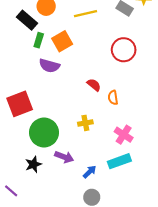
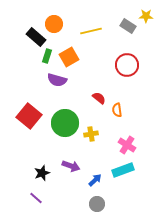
red square: (20, 104) -> (29, 116), turned -30
green circle: (44, 133) -> (65, 123), moved
purple line: (11, 191) -> (36, 198), moved

